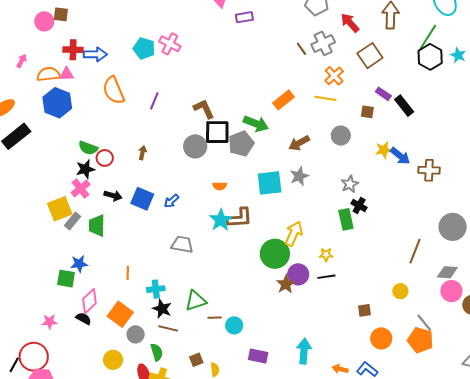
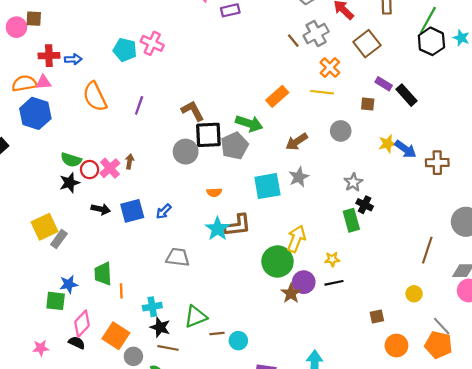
blue arrow: (95, 54) -> (73, 59), size x0.7
pink cross: (81, 189) -> (110, 168), moved
blue square: (142, 199) -> (132, 211), turned -35
green trapezoid: (97, 226) -> (103, 274), moved

